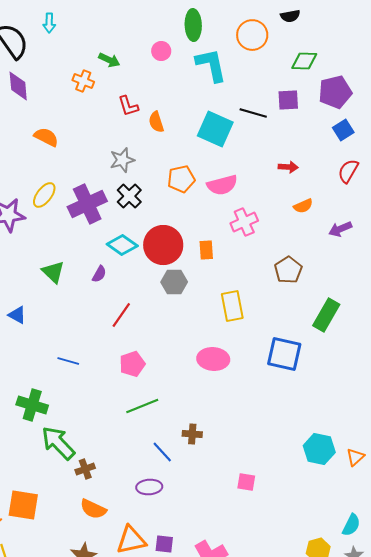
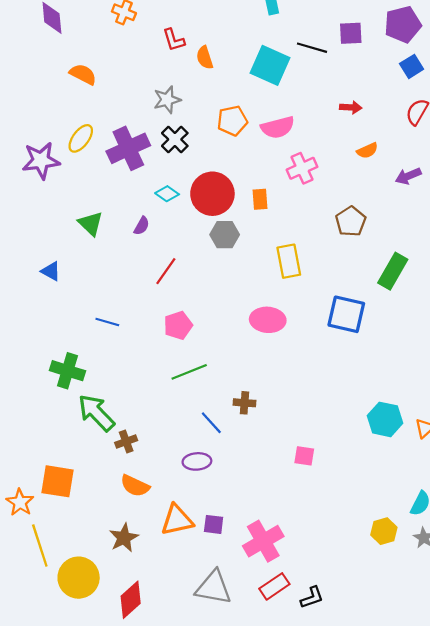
cyan diamond: (122, 245) -> (167, 194), size x0.7

